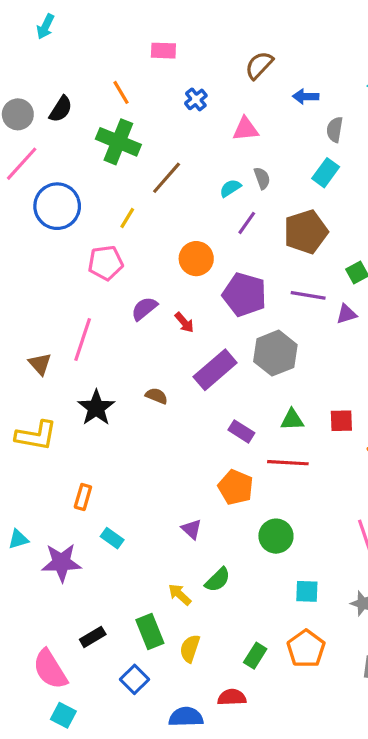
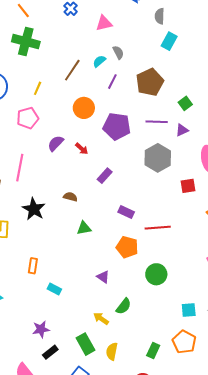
cyan rectangle: (326, 173) -> (169, 41), moved
brown line: (167, 178) -> (72, 70), moved
gray hexagon: (275, 353) -> (158, 158), moved
purple rectangle: (215, 370) -> (105, 176), size x0.6
green triangle: (292, 420) -> (84, 228), moved
red square: (341, 421) -> (188, 186), moved
purple star: (61, 563) -> (41, 329), moved, size x0.7
cyan square: (307, 591) -> (189, 310), moved

